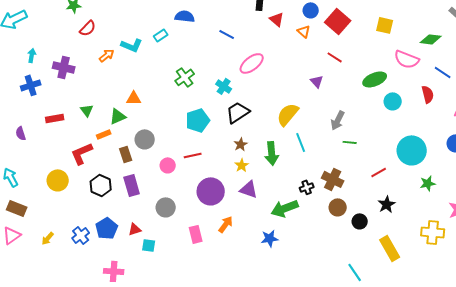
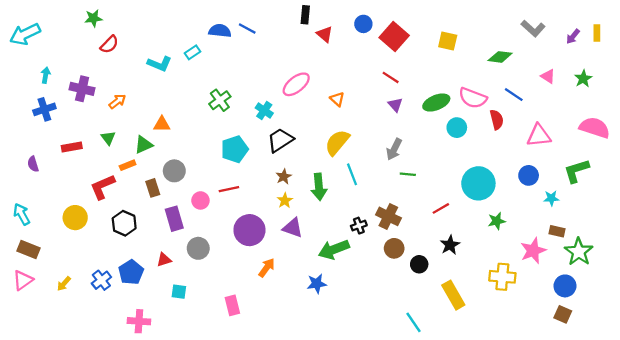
orange triangle: (304, 31) -> (337, 99), moved
blue line: (227, 34) -> (247, 28), moved
orange arrow: (107, 55) -> (117, 101), moved
pink semicircle: (407, 59) -> (473, 98), moved
purple triangle: (317, 81) -> (395, 105), moved
purple rectangle: (132, 185) -> (174, 219), moved
red triangle: (135, 229) -> (164, 260), moved
pink rectangle: (196, 234) -> (232, 305), moved

